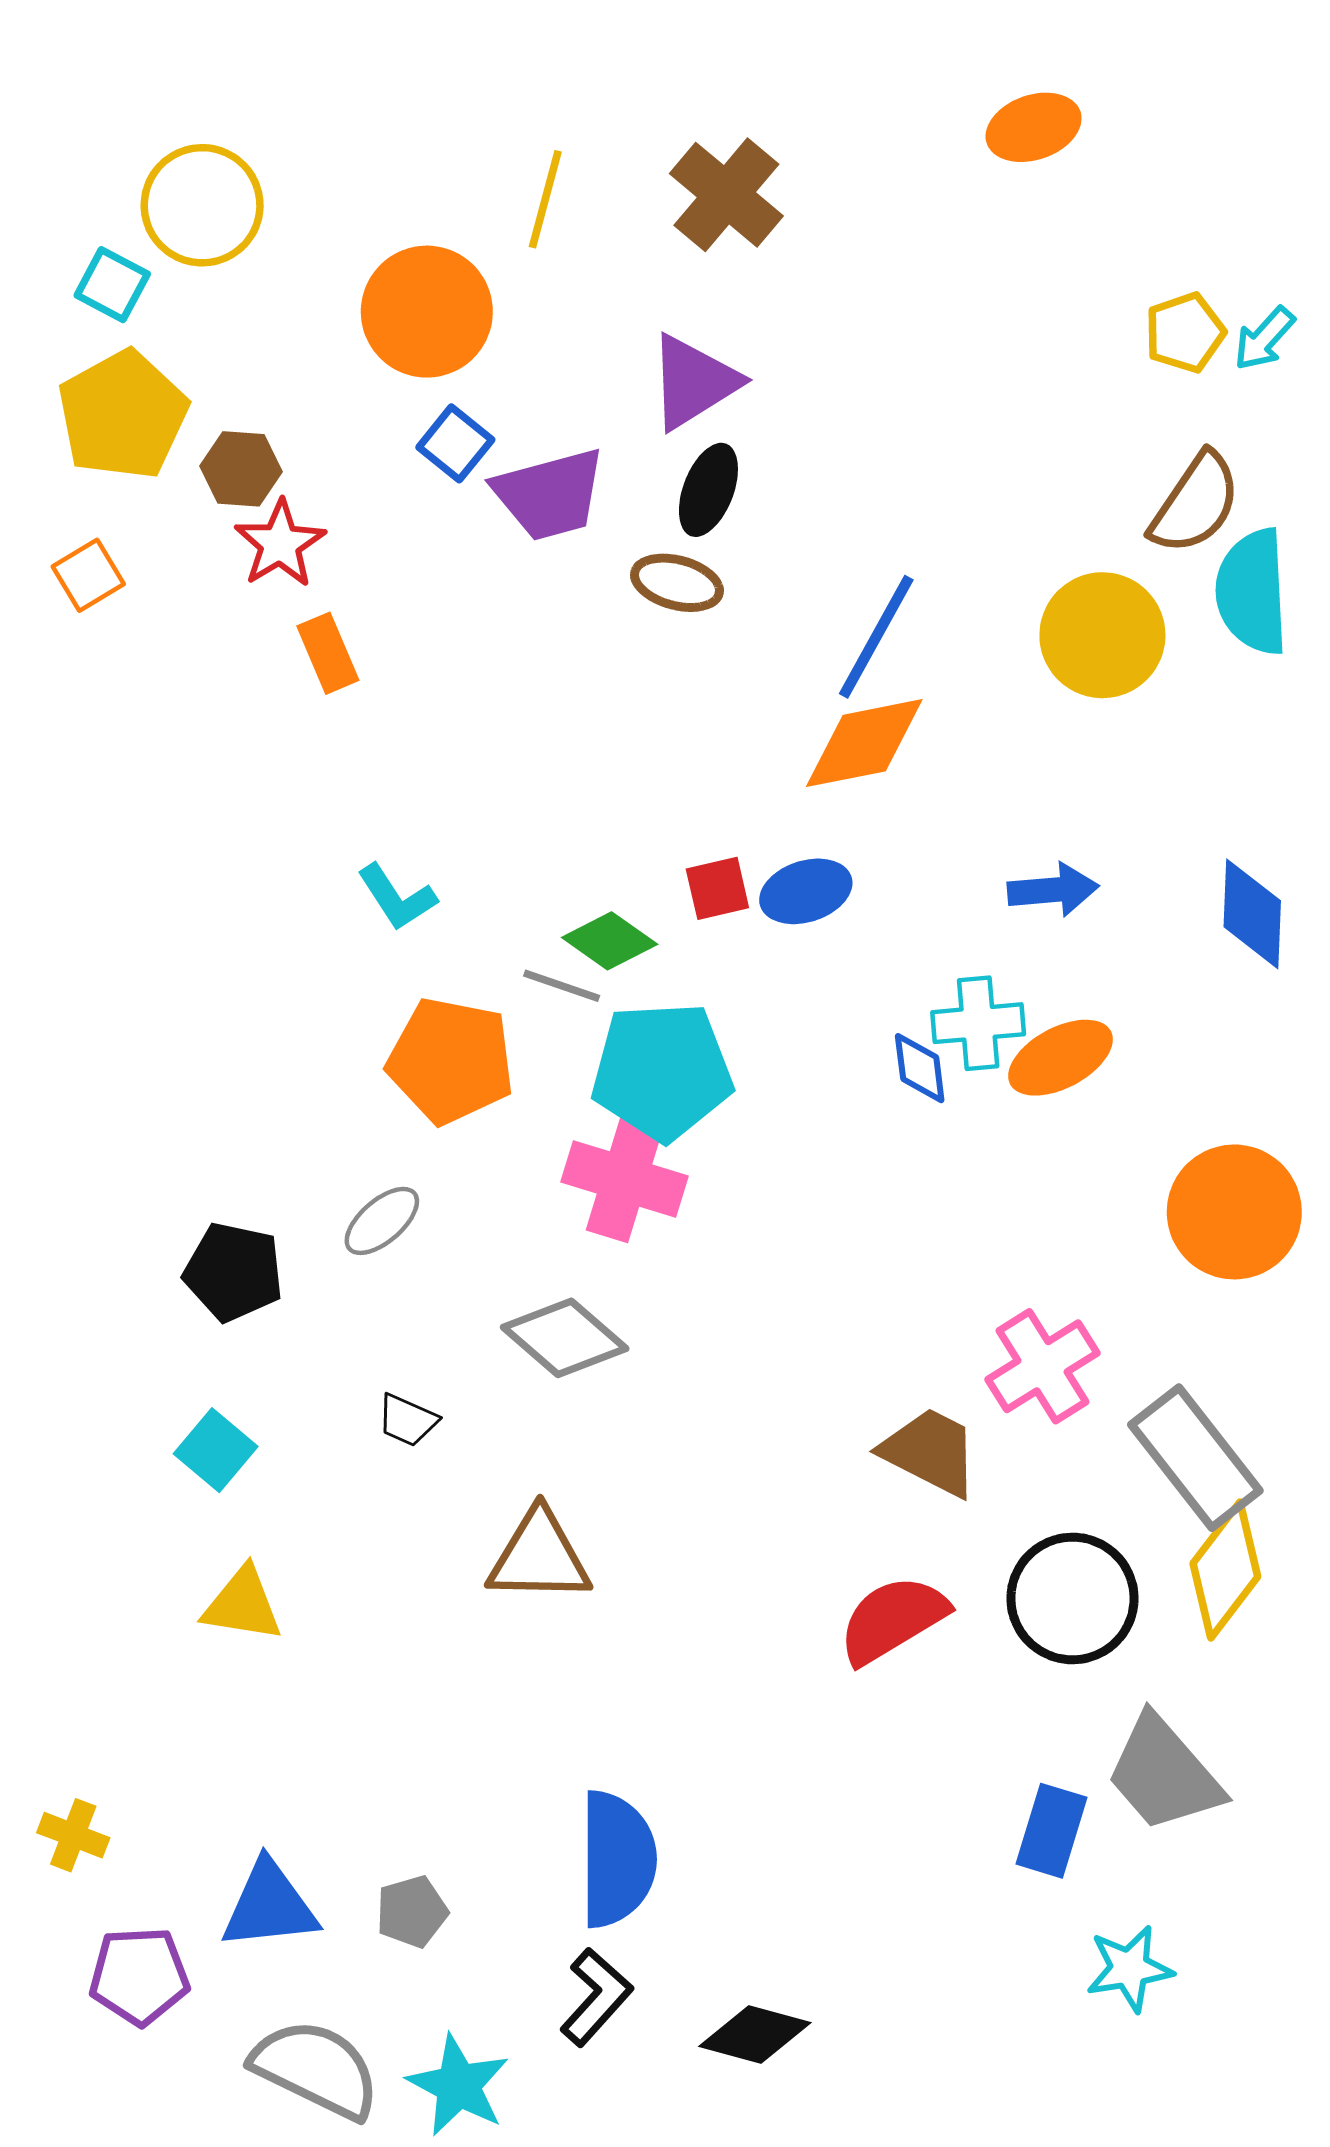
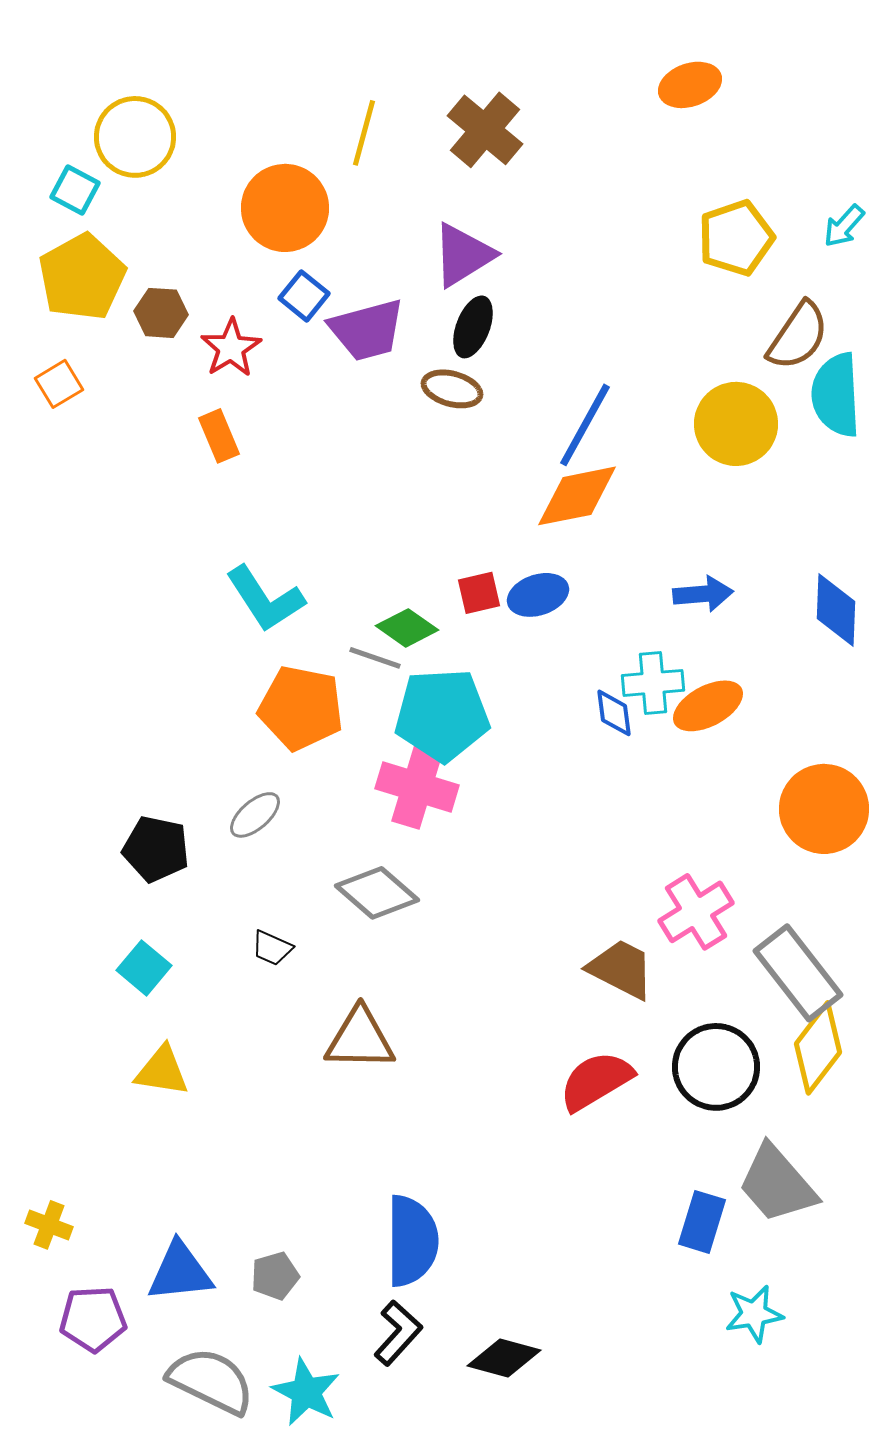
yellow pentagon: (1185, 333) -> (736, 238), moved, size x1.4
red star: (280, 544) -> (231, 348), moved
cyan L-shape: (397, 897) -> (265, 599), size x1.5

